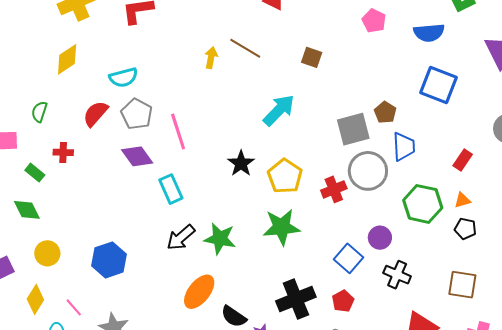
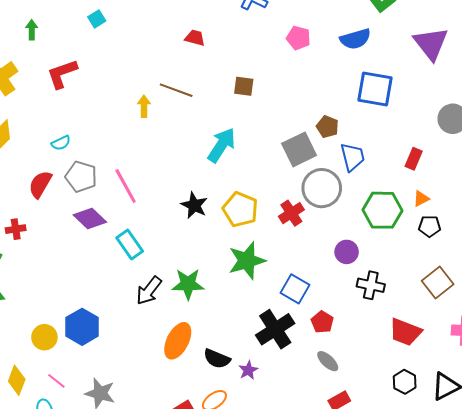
cyan semicircle: (123, 77) -> (61, 143), size x0.7
yellow circle: (47, 253) -> (44, 337), moved
blue square: (349, 258) -> (295, 289), moved
brown square: (462, 285) -> (438, 283), turned -36

